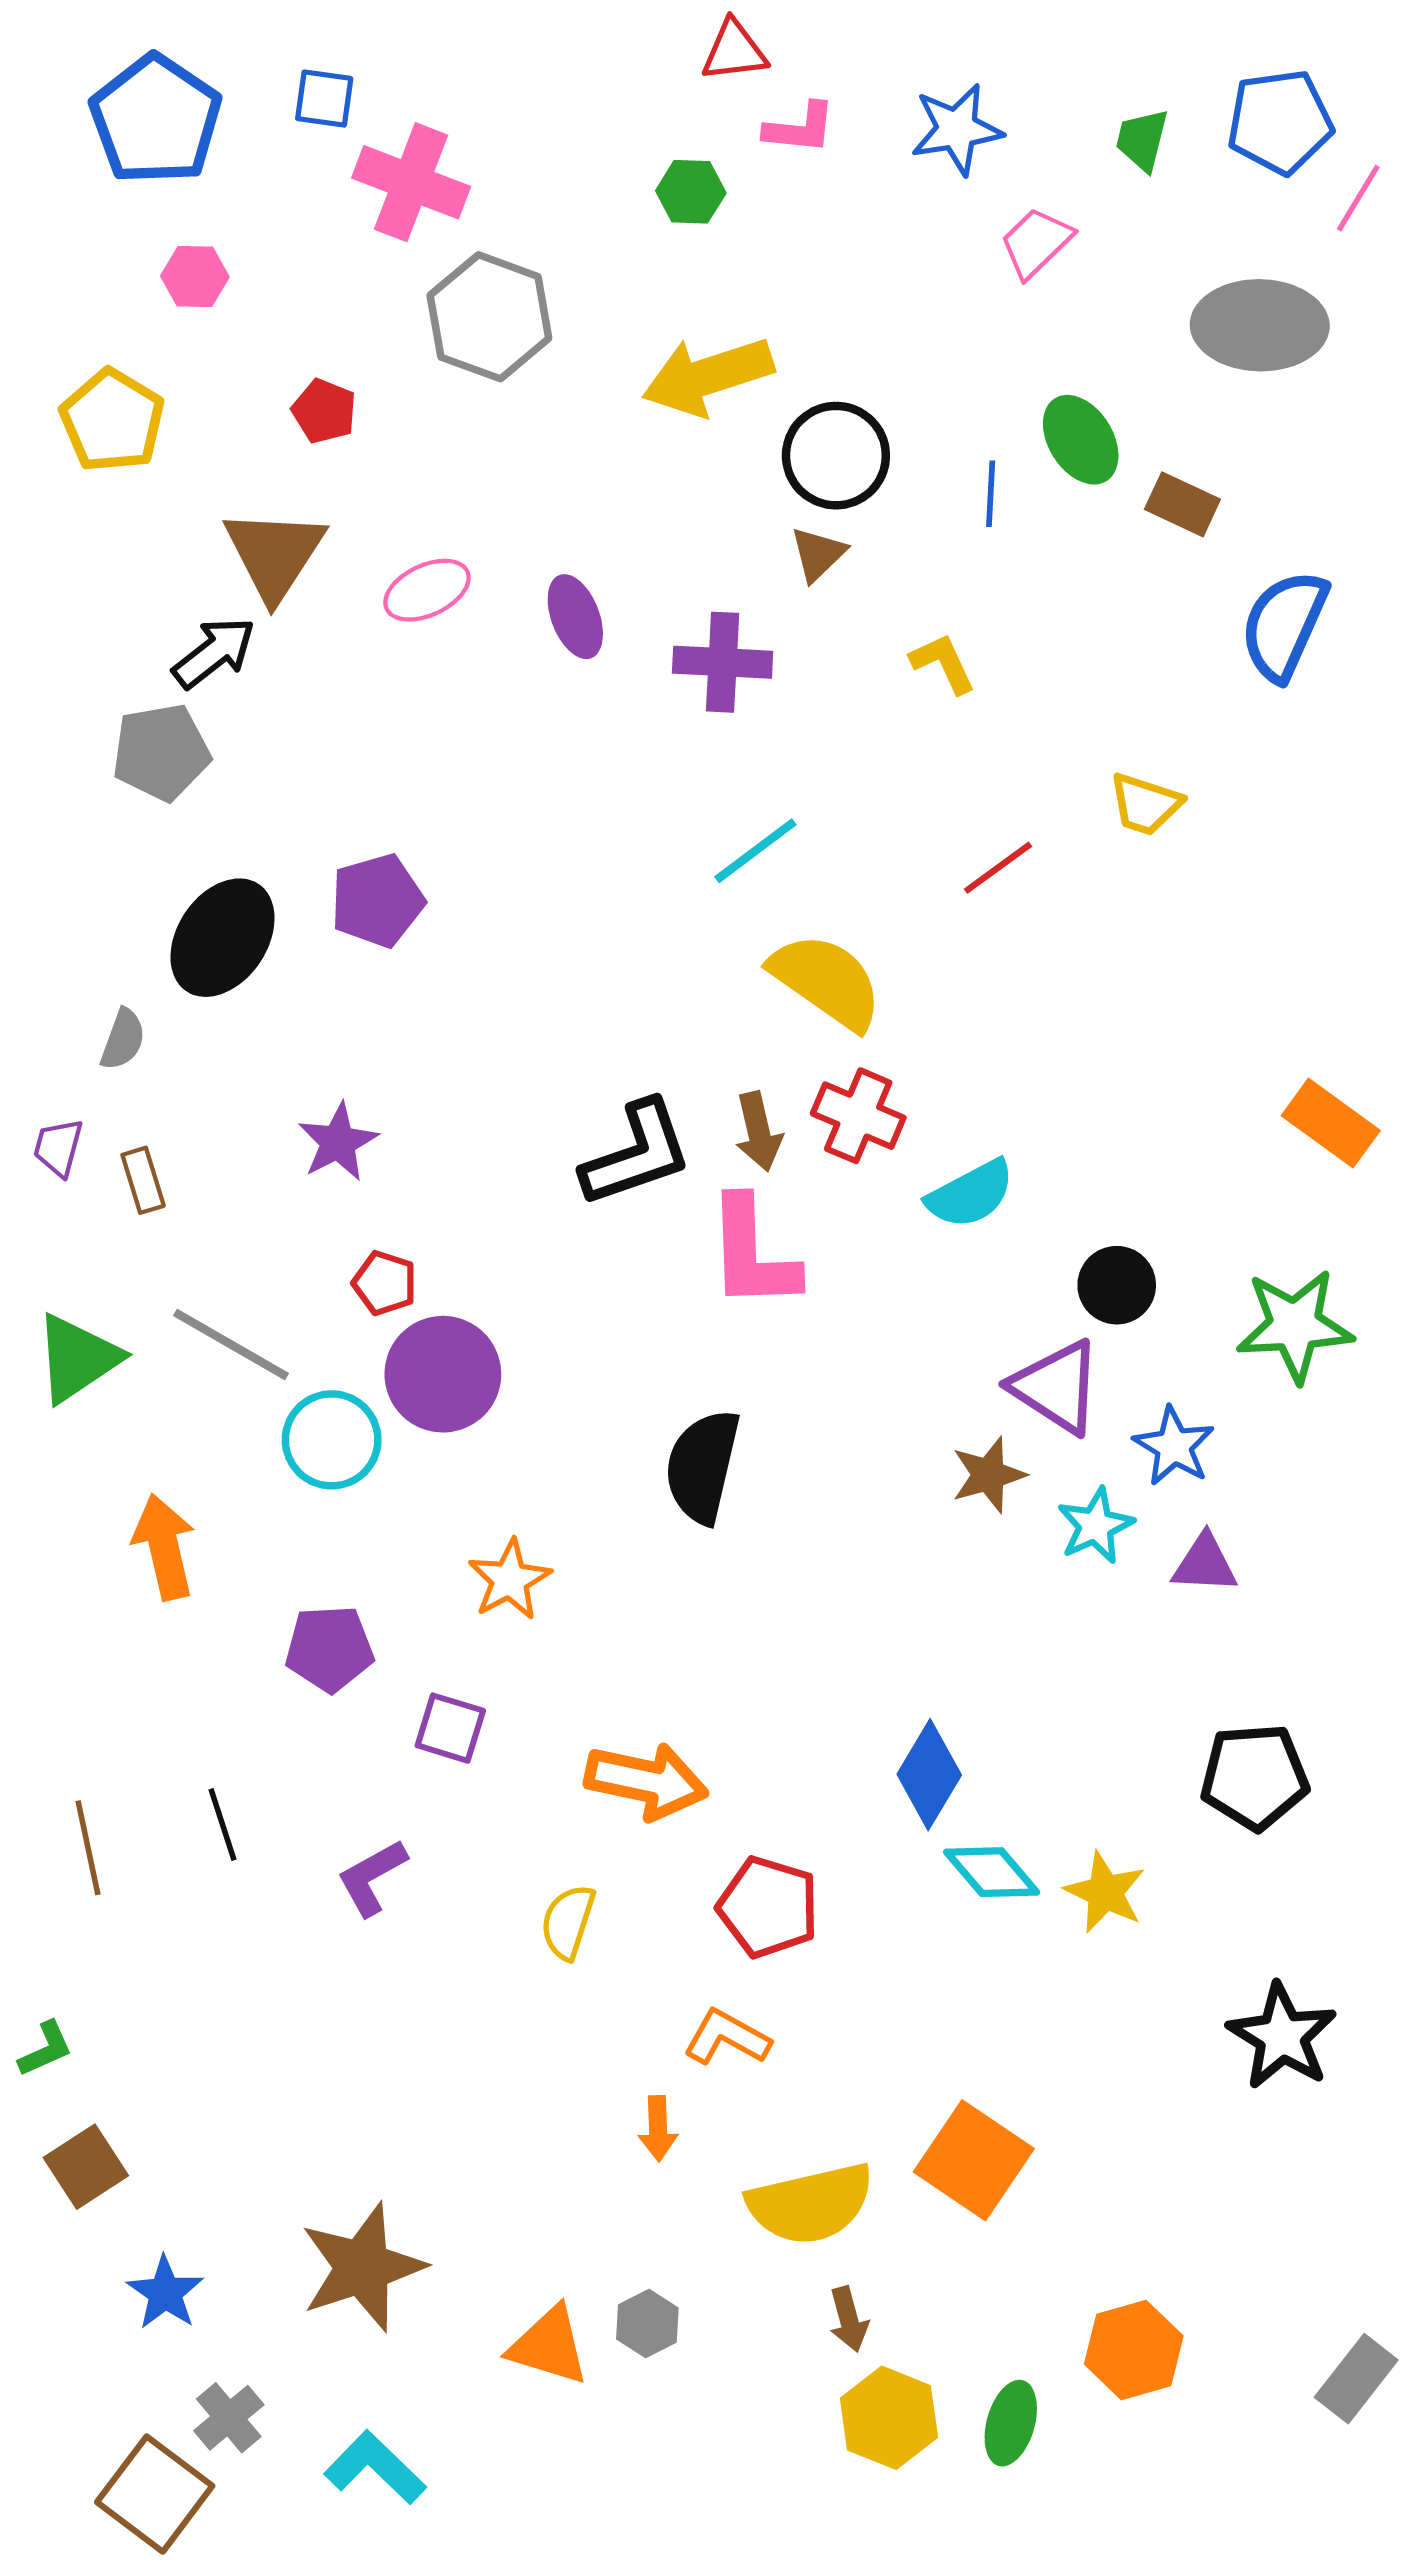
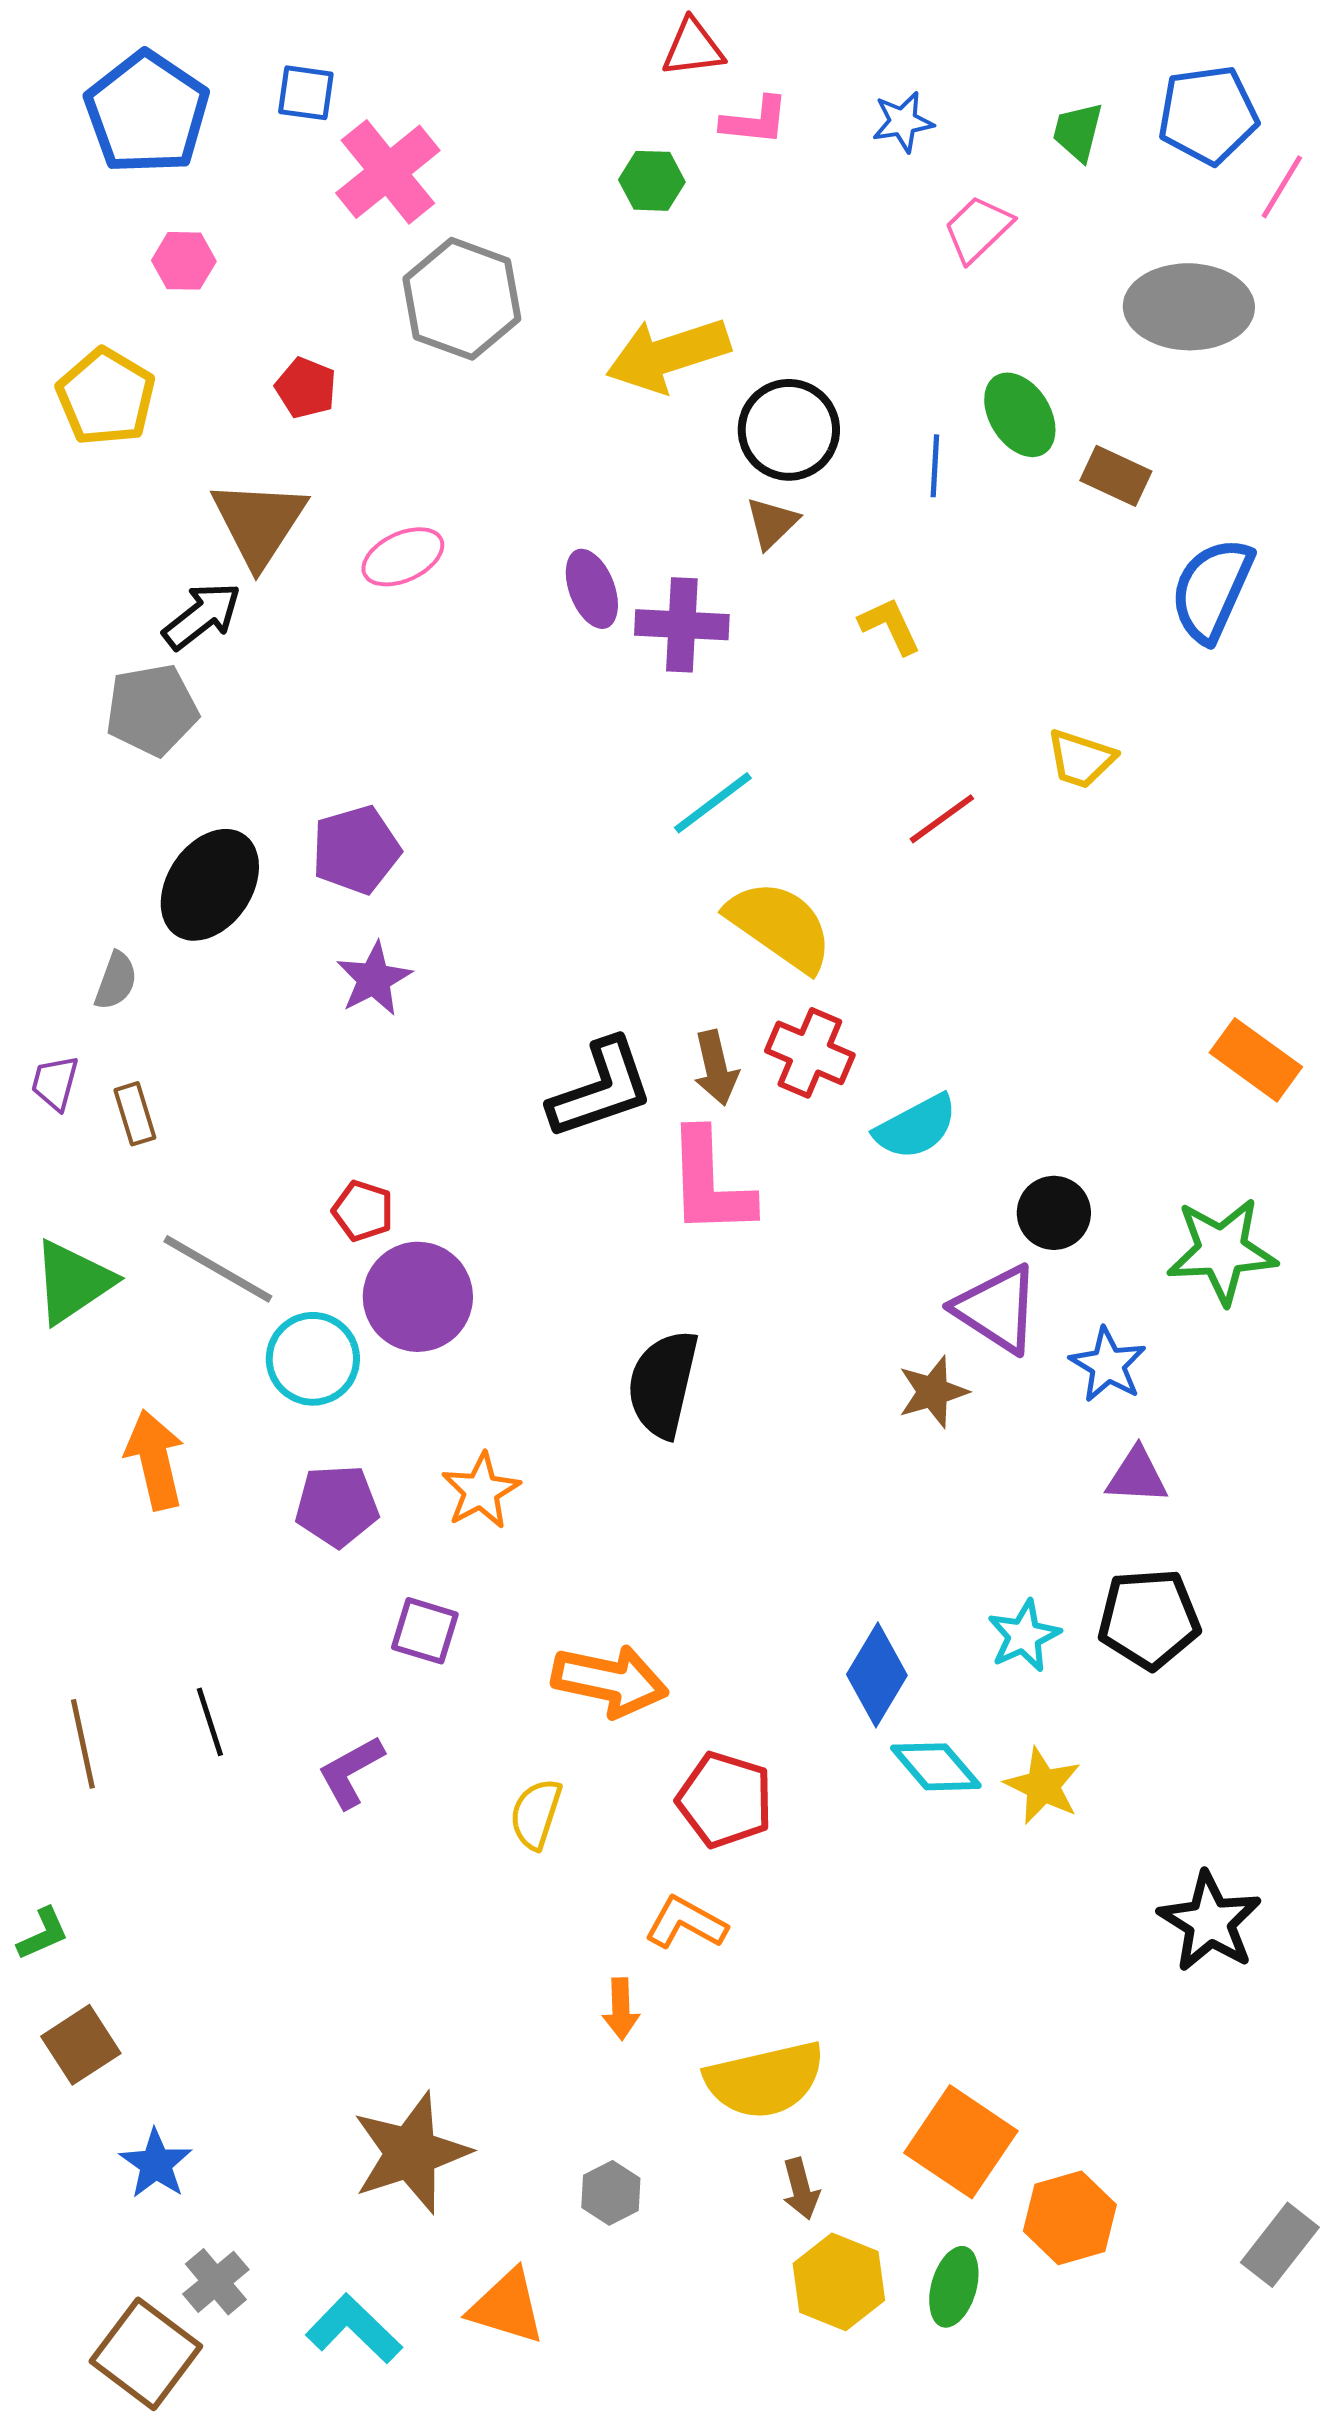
blue star: (957, 129) -> (903, 122), size x0.7
pink cross: (411, 182) -> (388, 172), turned 30
purple ellipse: (575, 617) -> (592, 589), moved
purple star: (338, 1142) -> (374, 979), moved
cyan star: (1096, 1526) -> (1024, 1636), moved
purple pentagon: (330, 1649) -> (337, 1506), moved
black pentagon: (1254, 1777) -> (1149, 1619), moved
orange square: (974, 2160) -> (961, 2142), moved
brown star: (362, 2267) -> (411, 2153), moved
orange triangle: (549, 2346) -> (507, 2307), moved

